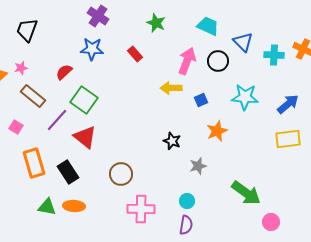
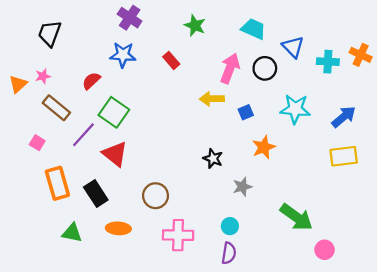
orange ellipse: (74, 206) -> (118, 228), moved

